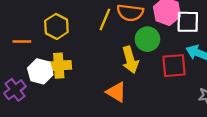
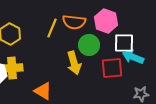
white square: (188, 22) -> (124, 43), moved
orange triangle: (116, 92) -> (43, 91), moved

